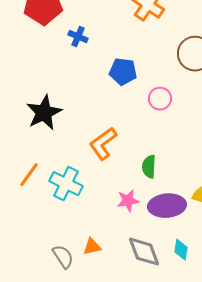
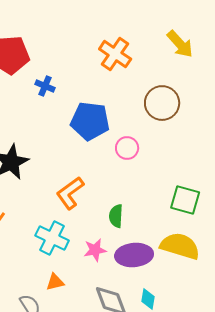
blue pentagon: (123, 72) -> (90, 121), size x1.4
cyan cross: (66, 184) -> (52, 238), moved
orange triangle: (92, 247) -> (55, 282), moved

